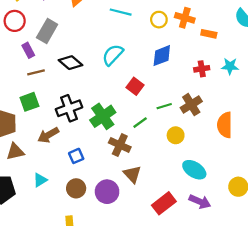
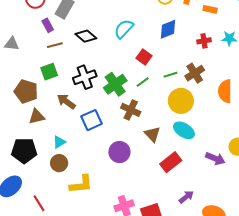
green line: (140, 123) -> (143, 82), moved
brown arrow: (48, 135) -> (66, 101), turned 66
yellow circle: (176, 135) -> (181, 101), size x1.6
blue square: (76, 156) -> (92, 120), size x1.5
cyan ellipse: (194, 170) -> (184, 130), moved
brown triangle: (132, 174) -> (152, 134), moved
brown circle: (76, 188) -> (59, 163), moved
purple arrow: (200, 202) -> (215, 159), moved

